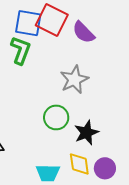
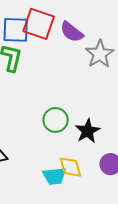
gray star: (74, 80) -> (100, 54), moved
yellow diamond: (79, 164) -> (70, 167), moved

